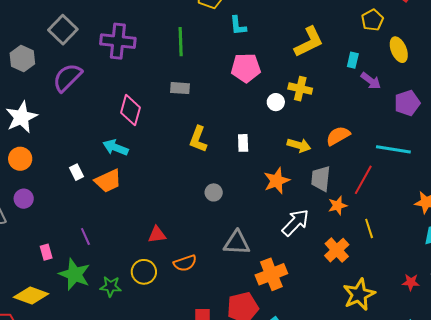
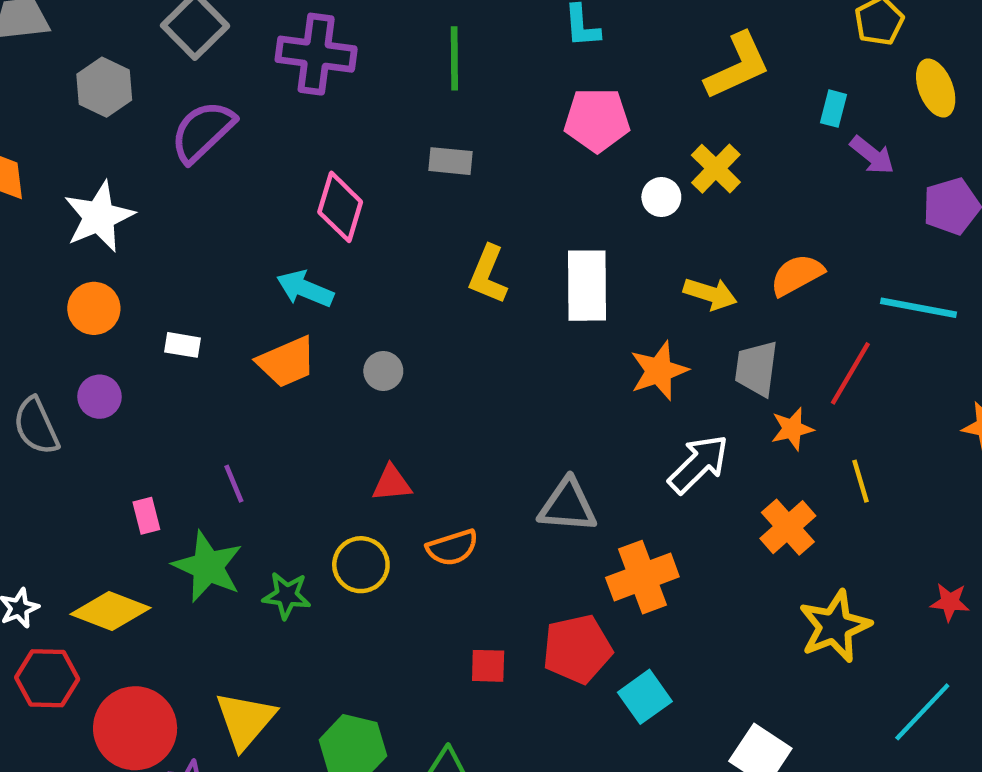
yellow cross: (300, 89) -> (716, 169), turned 30
white rectangle: (243, 143) -> (587, 286), size x1.8
white rectangle: (77, 172) -> (183, 345), moved, turned -56
gray circle: (214, 192) -> (383, 371), moved

